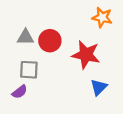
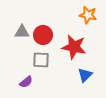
gray square: (29, 70) -> (41, 60), moved
purple semicircle: (20, 92) -> (26, 82), moved

